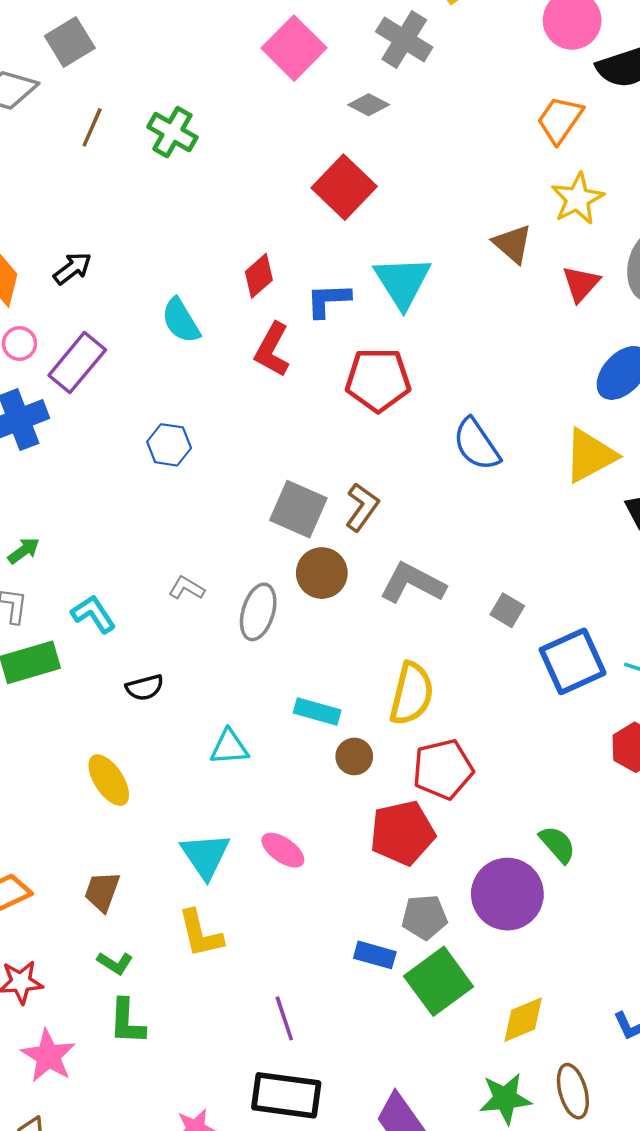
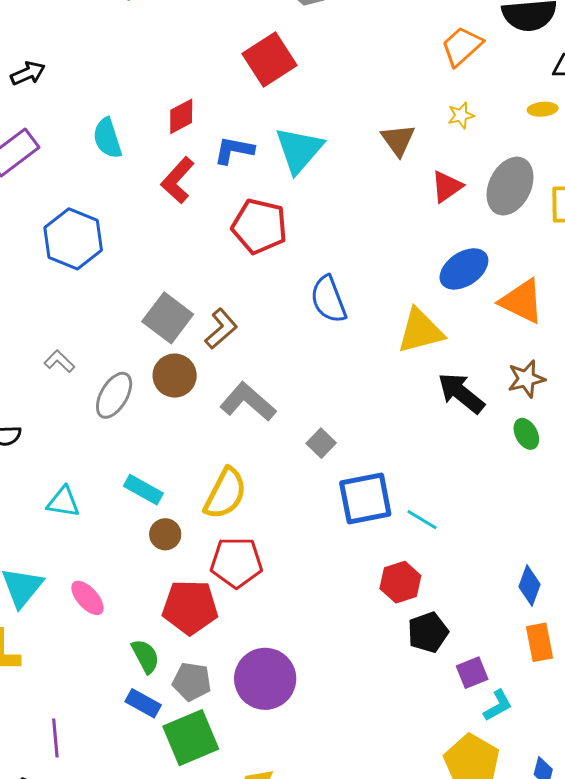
yellow star: (578, 199) -> (461, 115), size x0.6
blue hexagon: (169, 445) -> (73, 239), size x1.6
green semicircle: (557, 844) -> (145, 656), moved

